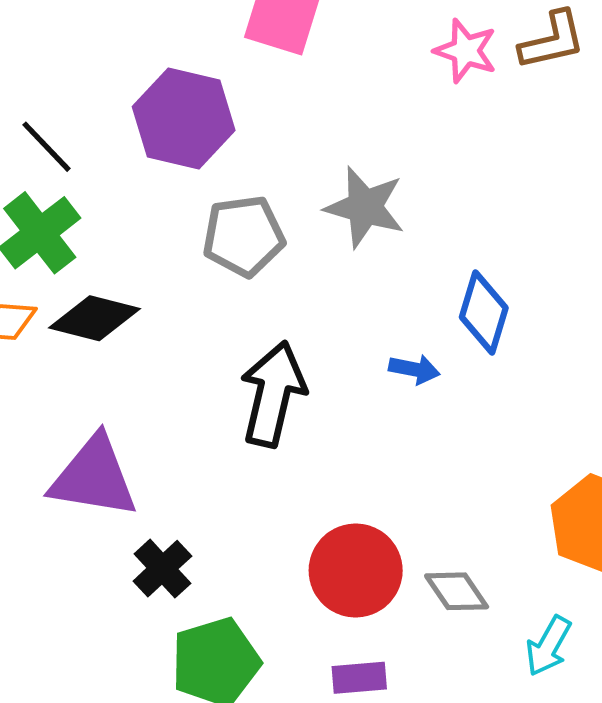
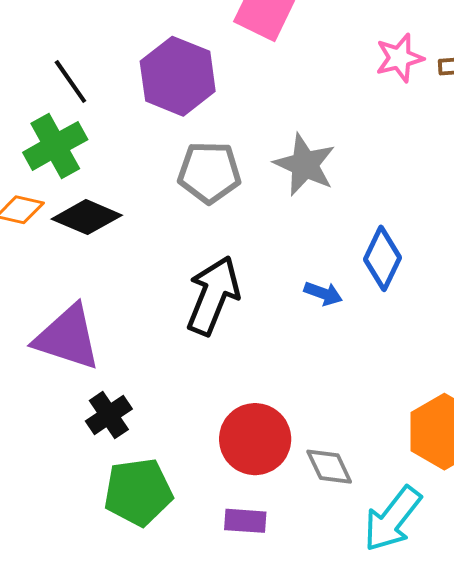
pink star: (466, 51) -> (399, 58), turned 30
cyan arrow: (548, 646) -> (392, 519), size x1.5

